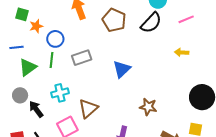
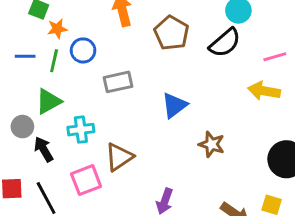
pink line: (186, 19) -> (275, 57), moved
yellow arrow: (182, 52) -> (264, 91), size x1.5
green line: (52, 60) -> (54, 61), moved
green triangle: (28, 67) -> (48, 101), moved
brown star: (148, 107) -> (212, 144), moved

